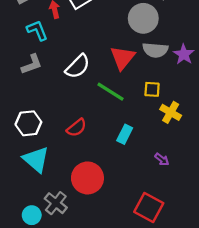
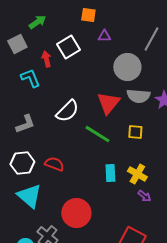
gray L-shape: (32, 64) -> (25, 124), moved
yellow cross: (171, 112) -> (137, 174), moved
red semicircle: (77, 128) -> (54, 164), moved, turned -120
cyan rectangle: (125, 134) -> (110, 173), turned -30

